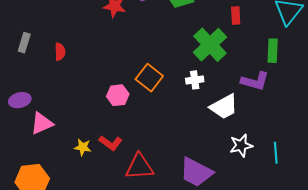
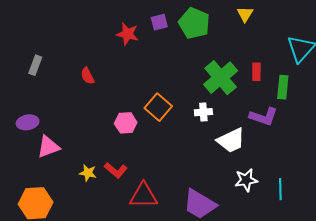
red rectangle: (236, 16) -> (256, 72), moved
red semicircle: (60, 52) -> (87, 76), moved, turned 150

